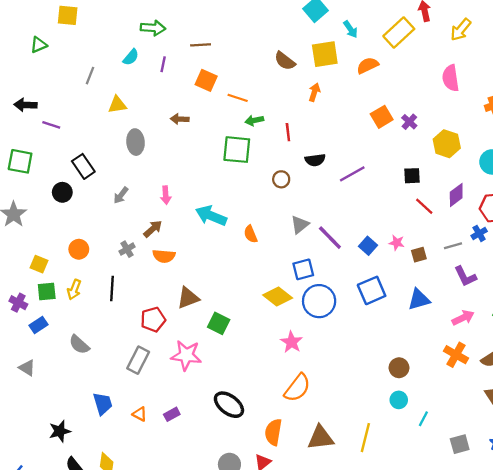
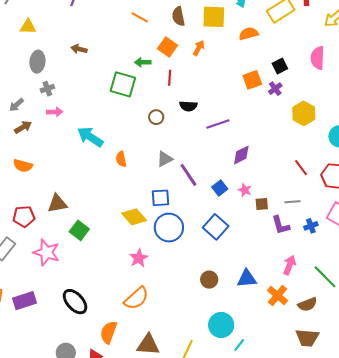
brown semicircle: (285, 61) -> (178, 16), turned 30
orange square: (206, 80) -> (167, 47), moved
orange line: (238, 98) -> (140, 17), moved
black square: (412, 176) -> (280, 66), moved, turned -35
pink arrow: (166, 195) -> (55, 112), turned -98
purple diamond: (456, 195) -> (241, 155), moved
red line: (424, 206) -> (301, 168), moved
brown arrow: (153, 229) -> (23, 127), moved
blue cross: (479, 233) -> (311, 226), moved
gray cross: (127, 249) -> (47, 89), moved
orange semicircle: (164, 256) -> (23, 166), moved
purple L-shape: (465, 276) -> (281, 225), moved
blue square: (372, 290) -> (216, 227), turned -35
blue triangle: (419, 299) -> (247, 278), moved
pink arrow: (463, 318) -> (289, 265), turned -54
brown circle: (399, 368) -> (209, 280), moved
cyan circle: (399, 400) -> (221, 325), size x1.6
purple rectangle: (172, 414) -> (25, 301), size x1.6

